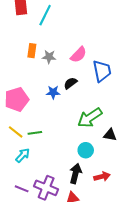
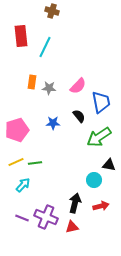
black semicircle: (70, 83) -> (79, 116), moved, turned 88
green arrow: (90, 118) -> (99, 137), moved
yellow line: (16, 132) -> (16, 162), turned -63
cyan circle: (86, 150) -> (94, 180), moved

